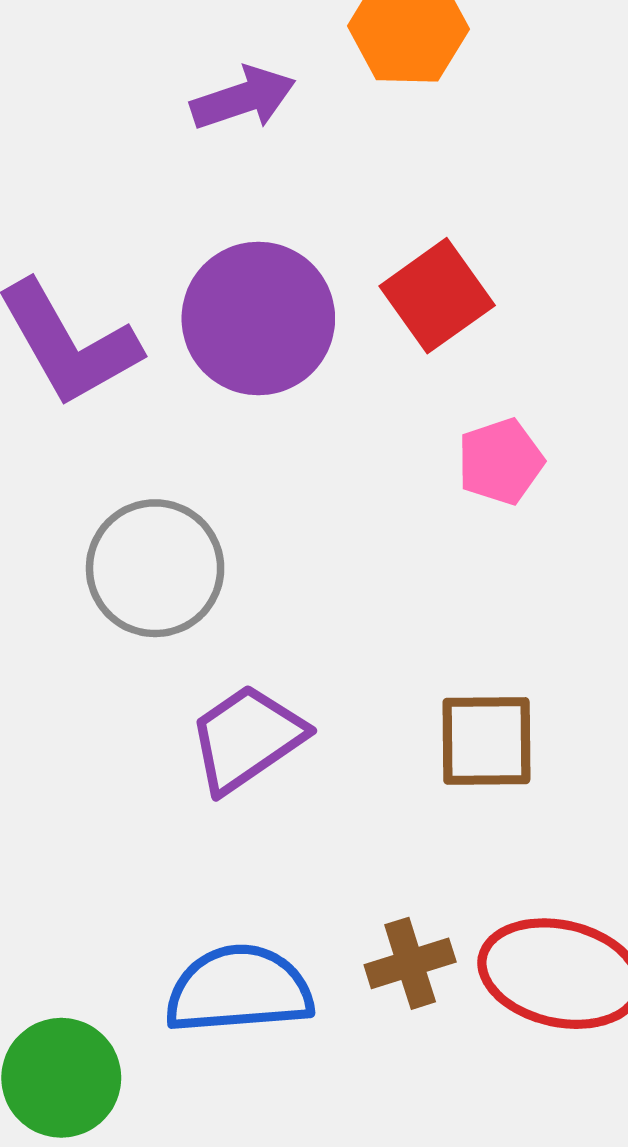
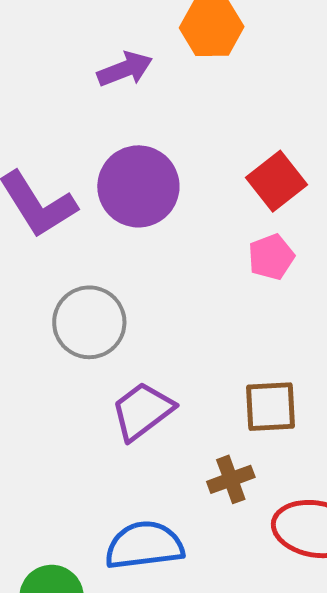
red square: (437, 296) -> (276, 181), moved
brown cross: (410, 963) -> (231, 479), moved

